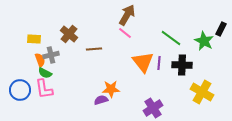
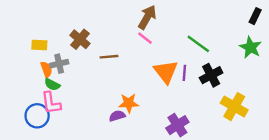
black rectangle: (221, 29) -> (255, 16), moved
green star: (204, 41) -> (250, 47), moved
black cross: (182, 65) -> (211, 75), turned -30
blue circle: (20, 90) -> (37, 116), moved

